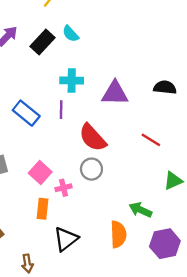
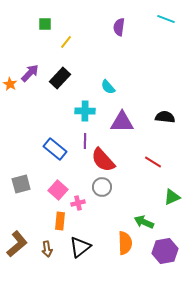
cyan semicircle: (70, 34) -> (108, 87), moved
purple line: (61, 110) -> (85, 141), moved
blue rectangle: (26, 113) -> (55, 149), moved
brown arrow: (27, 263) -> (47, 249), moved

